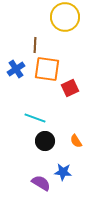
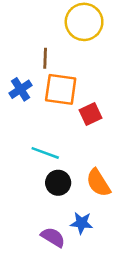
orange semicircle: (76, 141) -> (98, 183), size x1.6

